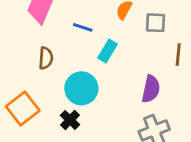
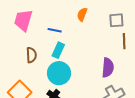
gray square: (156, 23) -> (116, 20), moved
cyan rectangle: (108, 51) -> (58, 50), moved

